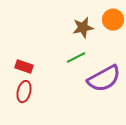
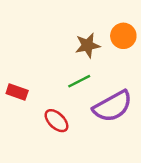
red ellipse: (24, 92) -> (56, 121), moved, turned -60

